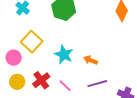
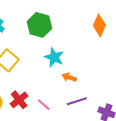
cyan star: (64, 55) -> (54, 57), moved

